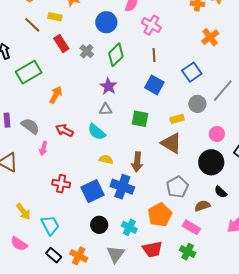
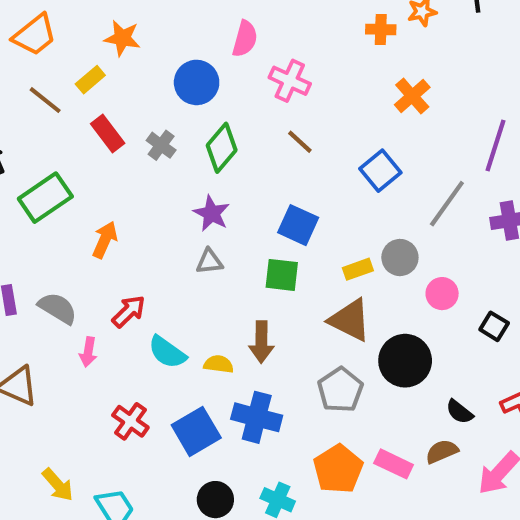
yellow rectangle: (55, 17) -> (90, 80), turned -48
brown line: (154, 55) -> (300, 142), turned -40
blue square: (154, 85) -> (298, 225), moved
gray circle: (197, 104) -> (400, 258), moved
red arrow: (65, 130) -> (129, 311), turned 114
cyan semicircle: (97, 132) -> (167, 352), moved
brown arrow: (137, 162) -> (261, 342), moved
black circle: (211, 162) -> (405, 361), moved
red cross: (61, 184) -> (130, 421), turned 30
gray pentagon: (177, 187) -> (340, 390), moved
brown semicircle: (202, 206) -> (442, 451), moved
pink rectangle: (191, 227) -> (394, 464), moved

